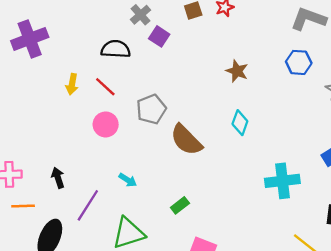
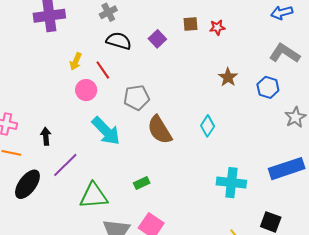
gray cross: (140, 15) -> (108, 12), moved
brown star: (237, 71) -> (228, 77), moved
pink circle: (106, 124) -> (86, 90), moved
cyan arrow: (128, 180) -> (106, 131), moved, size x2.0

